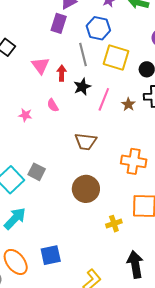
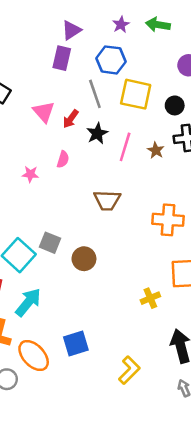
red arrow: (62, 73) -> (71, 119), turned -140
pink semicircle: (53, 105) -> (63, 159), turned -128
brown circle: (86, 189) -> (84, 259), moved, size x0.7

